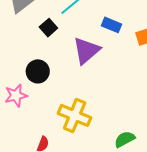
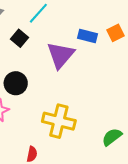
blue rectangle: (112, 25) -> (88, 36), moved

